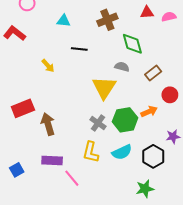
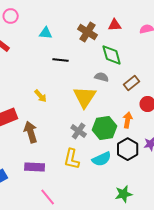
red triangle: (147, 13) -> (115, 25), moved
brown cross: (107, 20) -> (88, 32), turned -36
yellow arrow: (48, 66) -> (41, 96), moved
orange arrow: (149, 112) -> (128, 120), turned -56
black hexagon: (153, 156) -> (128, 149), moved
pink line: (72, 178) -> (48, 197), moved

